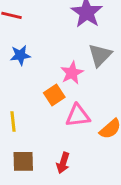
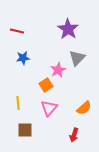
pink triangle: (78, 116) -> (49, 108), moved, turned -42
red arrow: (63, 163) -> (74, 135), moved

